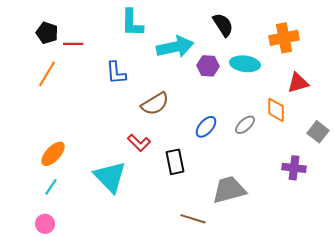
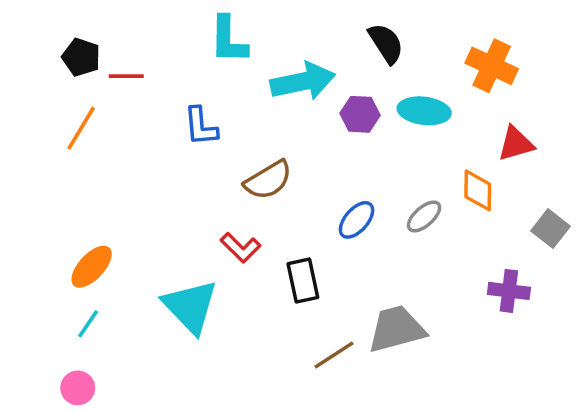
orange cross: (284, 38) -> (492, 66), turned 36
brown line: (193, 219) -> (334, 355), moved, turned -50

